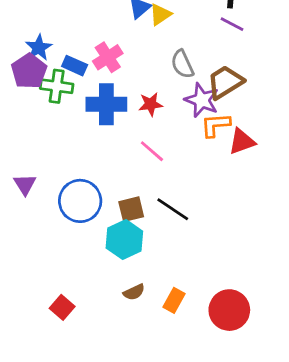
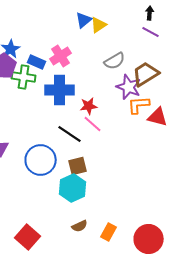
gray semicircle: (182, 64) -> (115, 61), turned -95
red star: (151, 104) -> (89, 106), moved
red triangle: (242, 142) -> (158, 117), turned 35
black line: (173, 209) -> (70, 134), moved
red square: (62, 307) -> (28, 237), size x1.4

